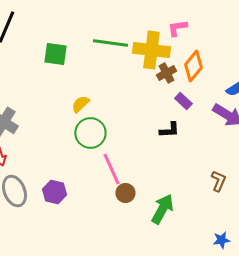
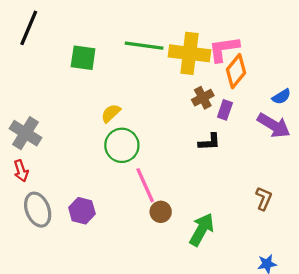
pink L-shape: (177, 28) -> (224, 49), moved, size x1.4
brown cross: (166, 73) -> (203, 98), moved
purple rectangle: (183, 101) -> (225, 110), turned 66

